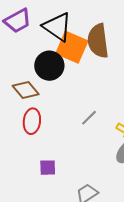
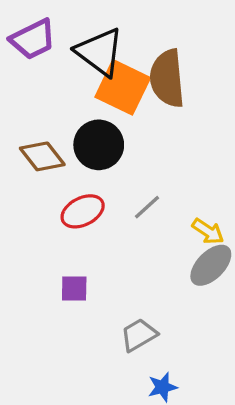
black circle: (49, 66) -> (99, 145), moved
red ellipse: (32, 121) -> (83, 211), moved, turned 55

